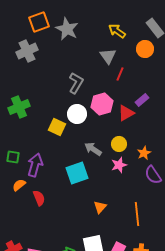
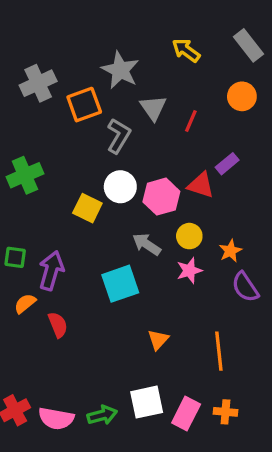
orange square: (39, 22) -> (84, 105), moved
gray star: (67, 29) -> (120, 70), moved
orange circle: (145, 49) -> (242, 96), moved
gray triangle: (108, 56) -> (153, 108), moved
pink hexagon: (102, 104) -> (161, 197), moved
red triangle: (126, 113) -> (201, 185), turned 48

